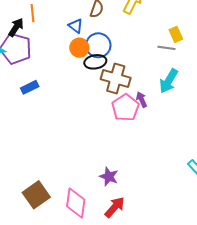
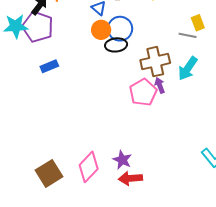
brown cross: (116, 79) -> (155, 62), moved, turned -32
pink diamond: (76, 203) -> (89, 167), moved, turned 32
red arrow: (115, 207) -> (130, 178), moved, turned -140

